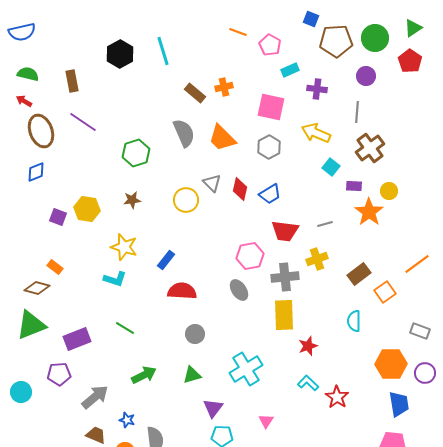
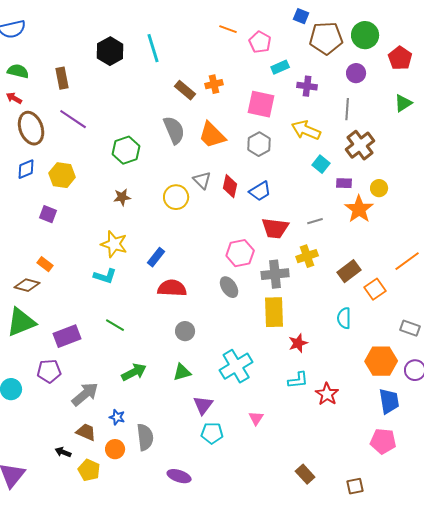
green triangle: (413, 28) -> (403, 103), moved
yellow hexagon: (87, 209) -> (62, 175), moved
cyan L-shape: (308, 383) -> (298, 380), turned 130

